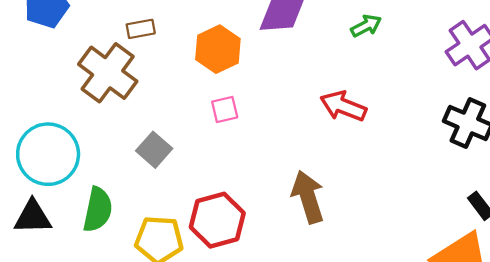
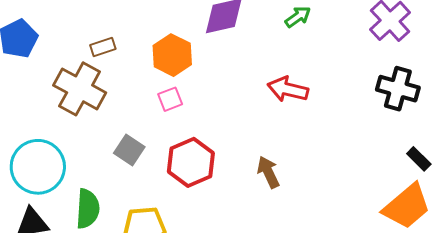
pink square: (225, 109) -> (170, 99), moved
brown arrow: (308, 197) -> (268, 172), size x0.7
red hexagon: (217, 220) -> (191, 162), moved

